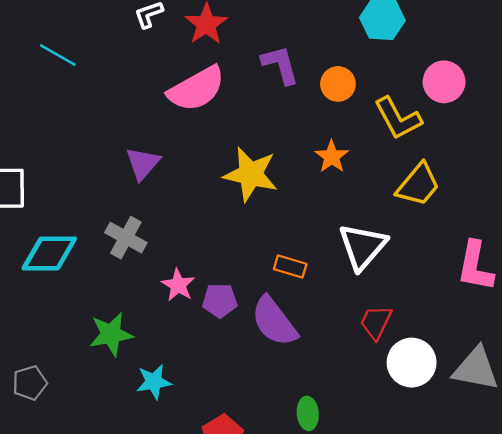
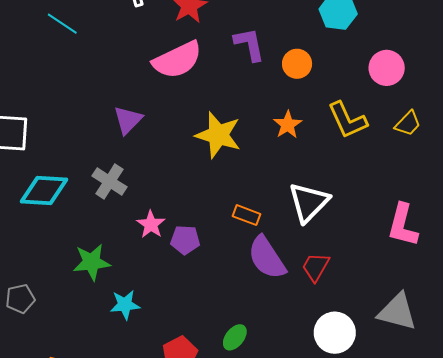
yellow L-shape: (398, 118) -> (347, 120), moved
yellow trapezoid: (418, 185) -> (408, 123), moved, size x0.7
purple semicircle: (274, 321) -> (267, 258), moved
white circle: (412, 363) -> (335, 333), moved
green ellipse: (308, 413) -> (235, 337), moved, turned 40

